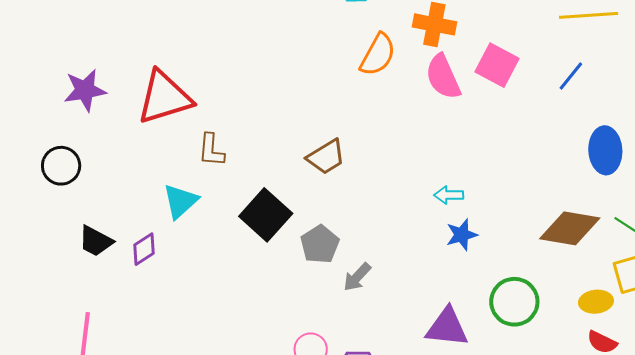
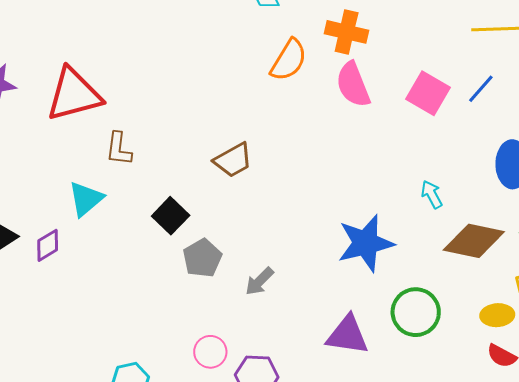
pink square: (497, 65) -> (428, 93), moved
cyan arrow: (449, 195) -> (432, 194), moved, turned 60
black square: (266, 215) -> (171, 216), size x0.7
blue star: (462, 235) -> (366, 243), size x1.8
gray pentagon: (320, 244) -> (202, 258), moved

